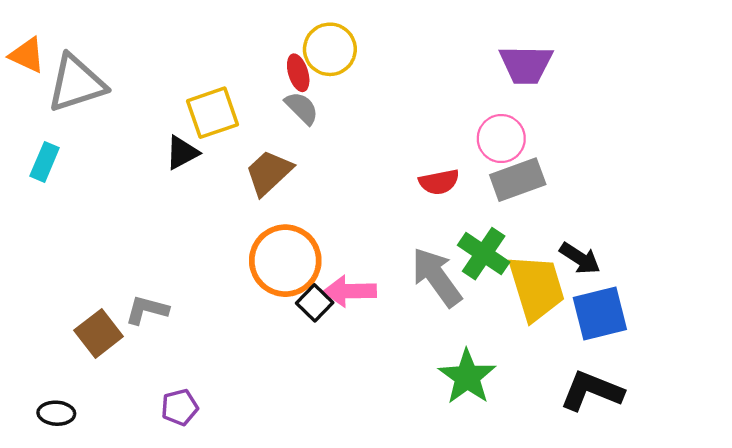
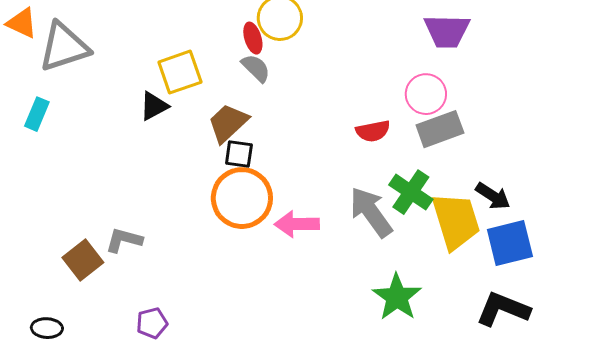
black square: (315, 303) -> (239, 154), moved, turned -36

